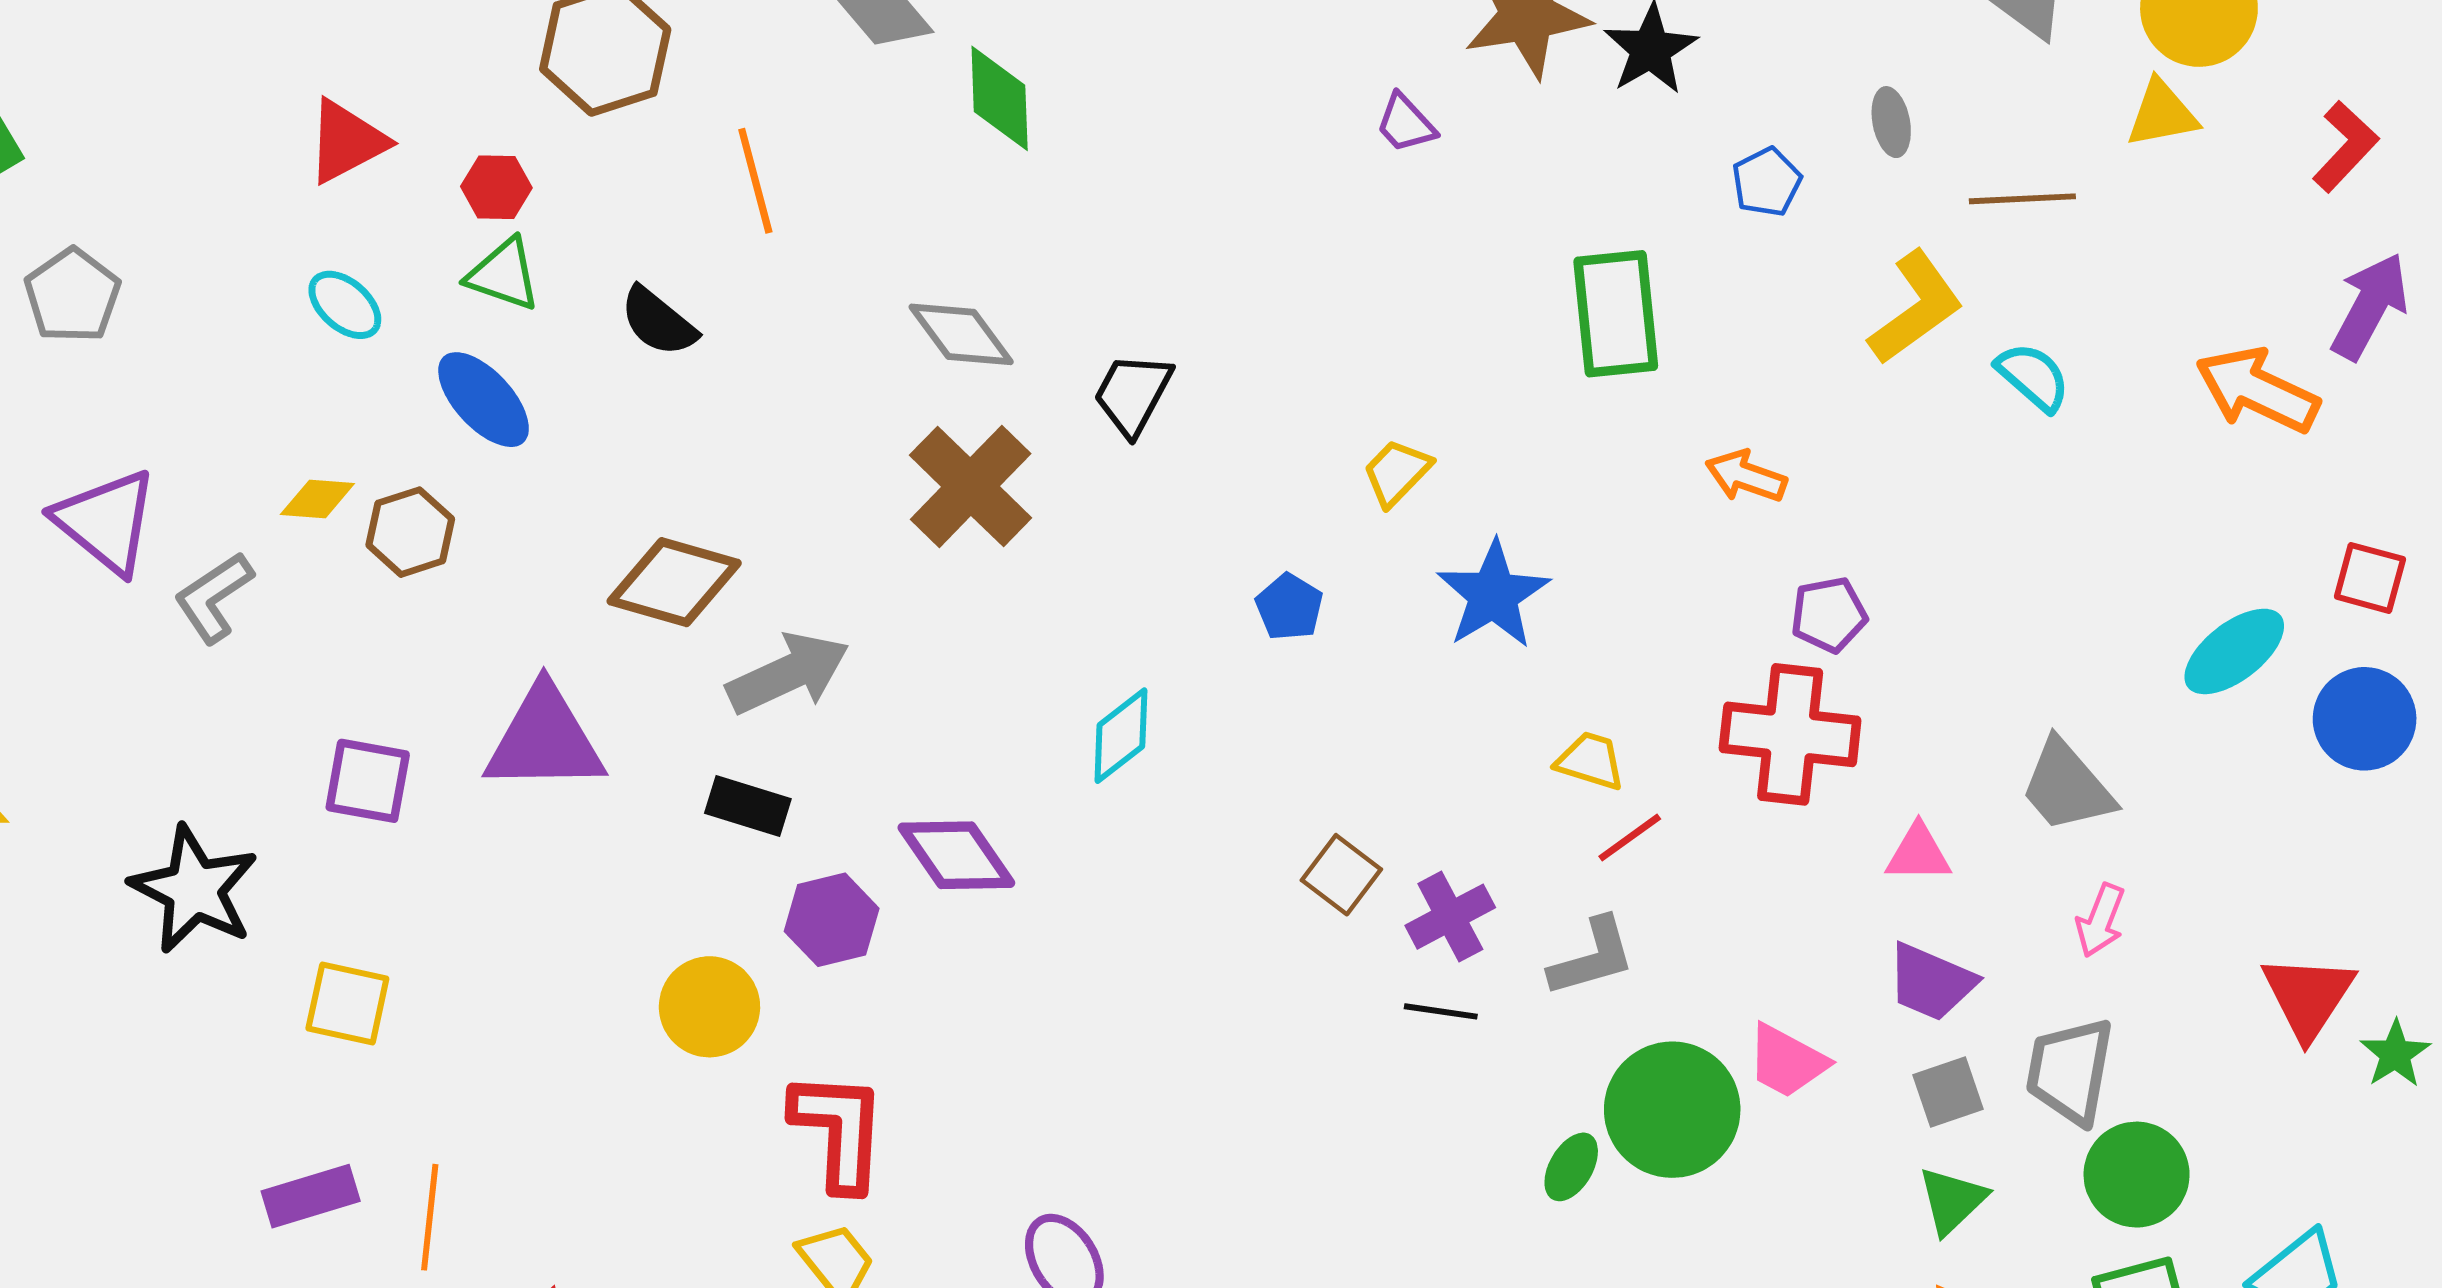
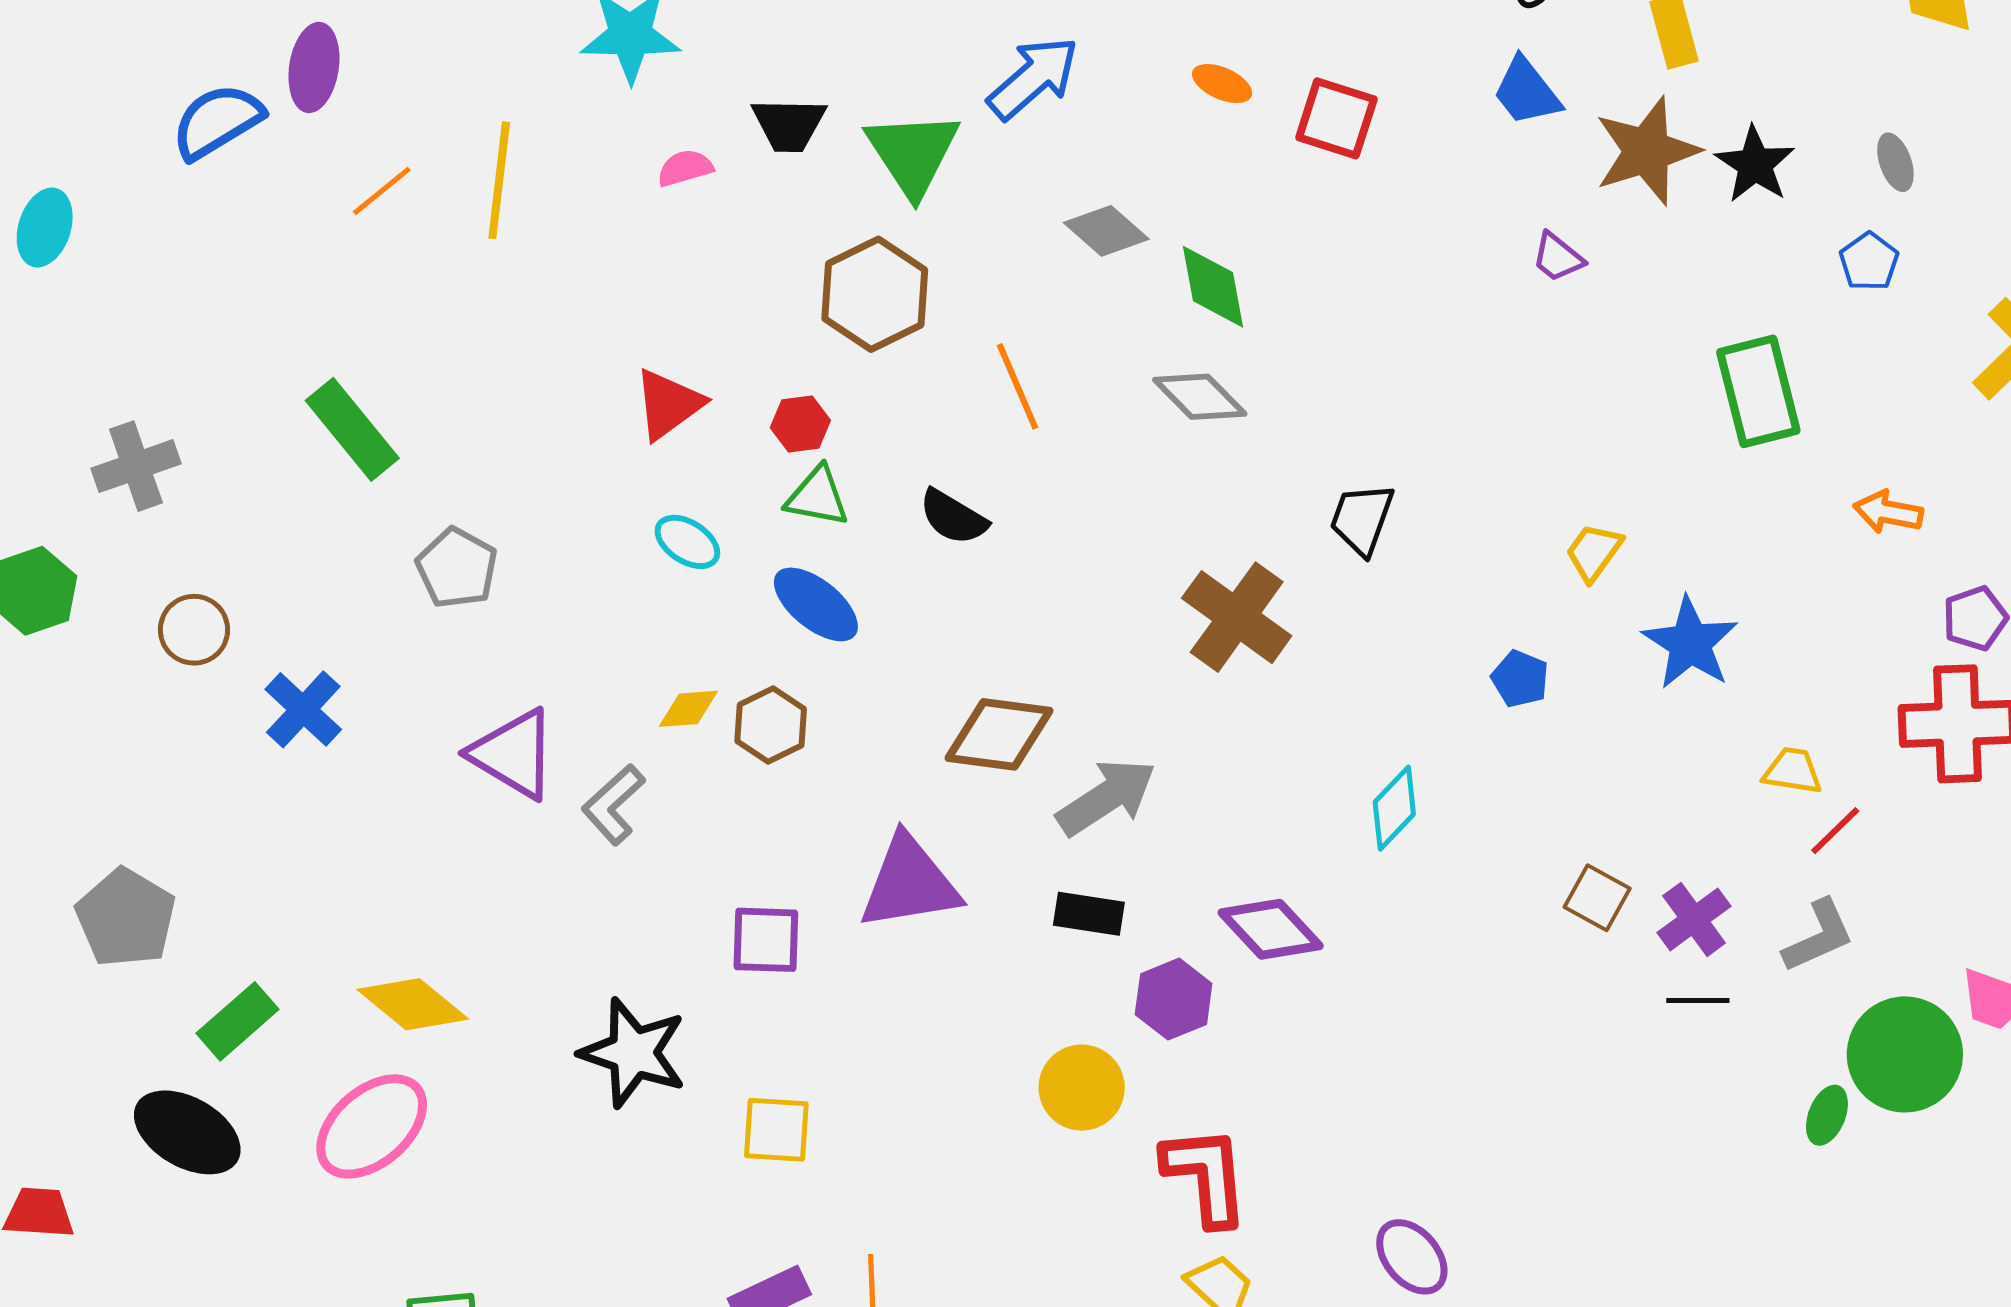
gray ellipse: (1891, 122) -> (1895, 162), moved
gray diamond: (961, 334) -> (1200, 397), moved

